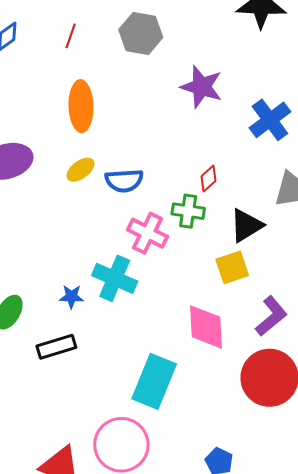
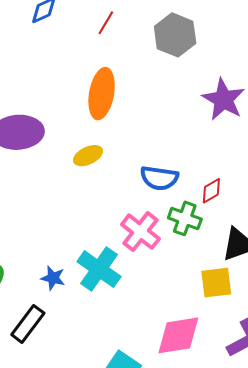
blue semicircle: (124, 181) -> (159, 178), moved
pink diamond: (206, 327) -> (178, 335), turned 72
black rectangle: (56, 347) -> (28, 324), turned -48

